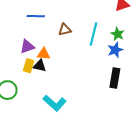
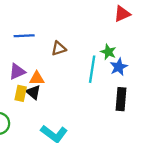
cyan line: (93, 34) -> (92, 69), moved
green star: (118, 34) -> (108, 52), moved
black triangle: (40, 66) -> (33, 92), turned 32

